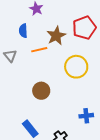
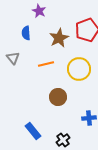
orange line: (39, 50) -> (46, 64), moved
brown circle: (41, 91) -> (58, 97), moved

